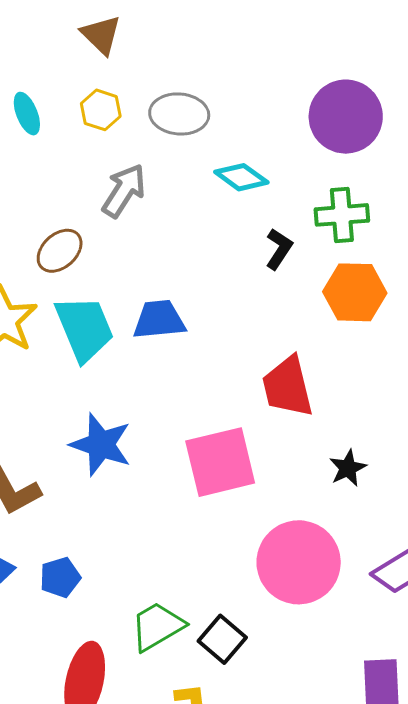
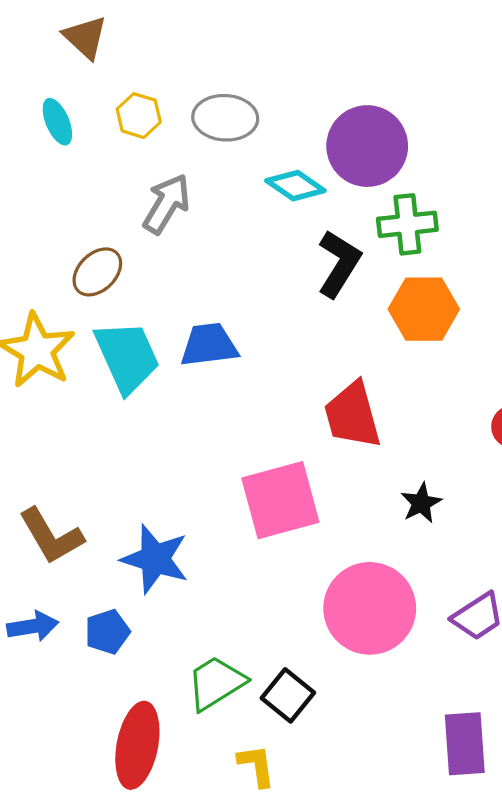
brown triangle: (101, 35) -> (85, 37), moved
purple circle: (346, 117) -> (367, 146), moved
black L-shape: (279, 249) -> (339, 264), size x1.5
blue star: (101, 445) -> (155, 559), moved

